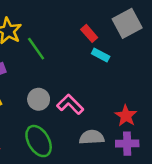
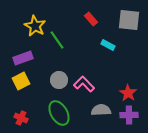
gray square: (127, 23) -> (129, 20), turned 35
red rectangle: (89, 33) -> (91, 19), moved

